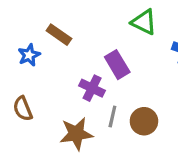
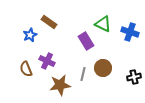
green triangle: (144, 22) -> (103, 24), moved
purple cross: (92, 88) -> (47, 61), moved
brown circle: (144, 121) -> (103, 68), moved

